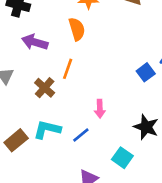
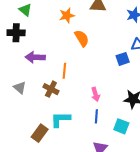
orange semicircle: (77, 29) -> (82, 38), moved
blue square: (146, 72) -> (123, 59), turned 32
blue line: (81, 135) -> (96, 116), moved, turned -32

